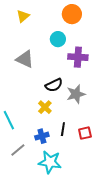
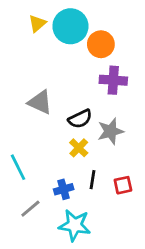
orange circle: (72, 14) -> (101, 44), moved
cyan circle: (58, 39) -> (70, 26), moved, size x1.6
gray triangle: (25, 59) -> (40, 102), moved
yellow cross: (45, 107) -> (79, 148), moved

